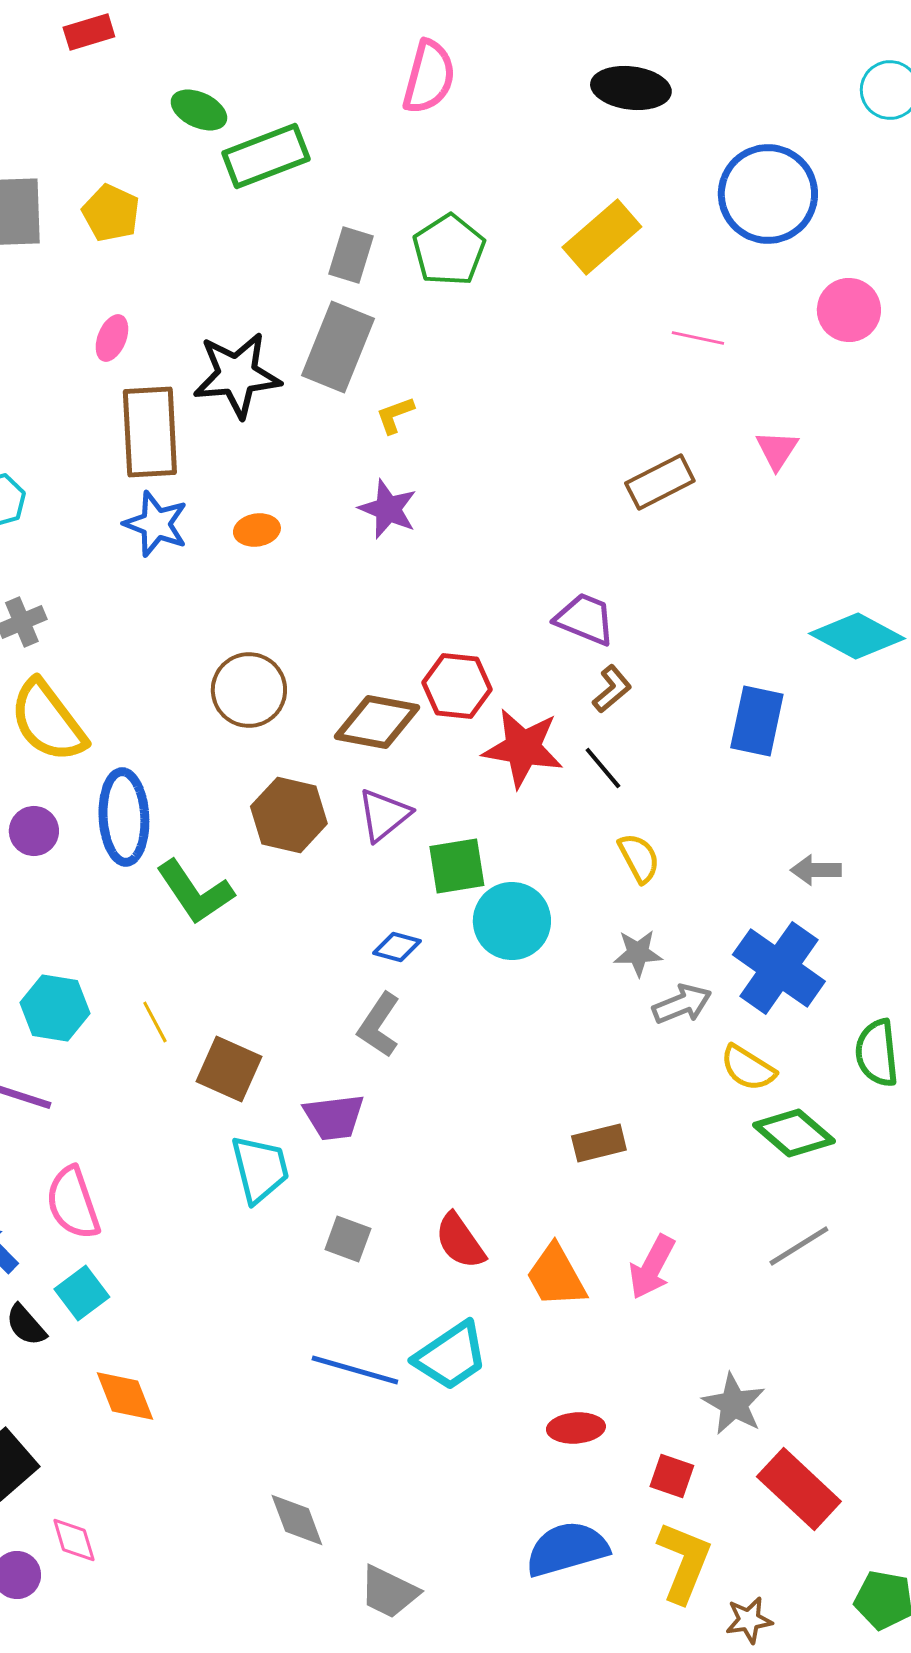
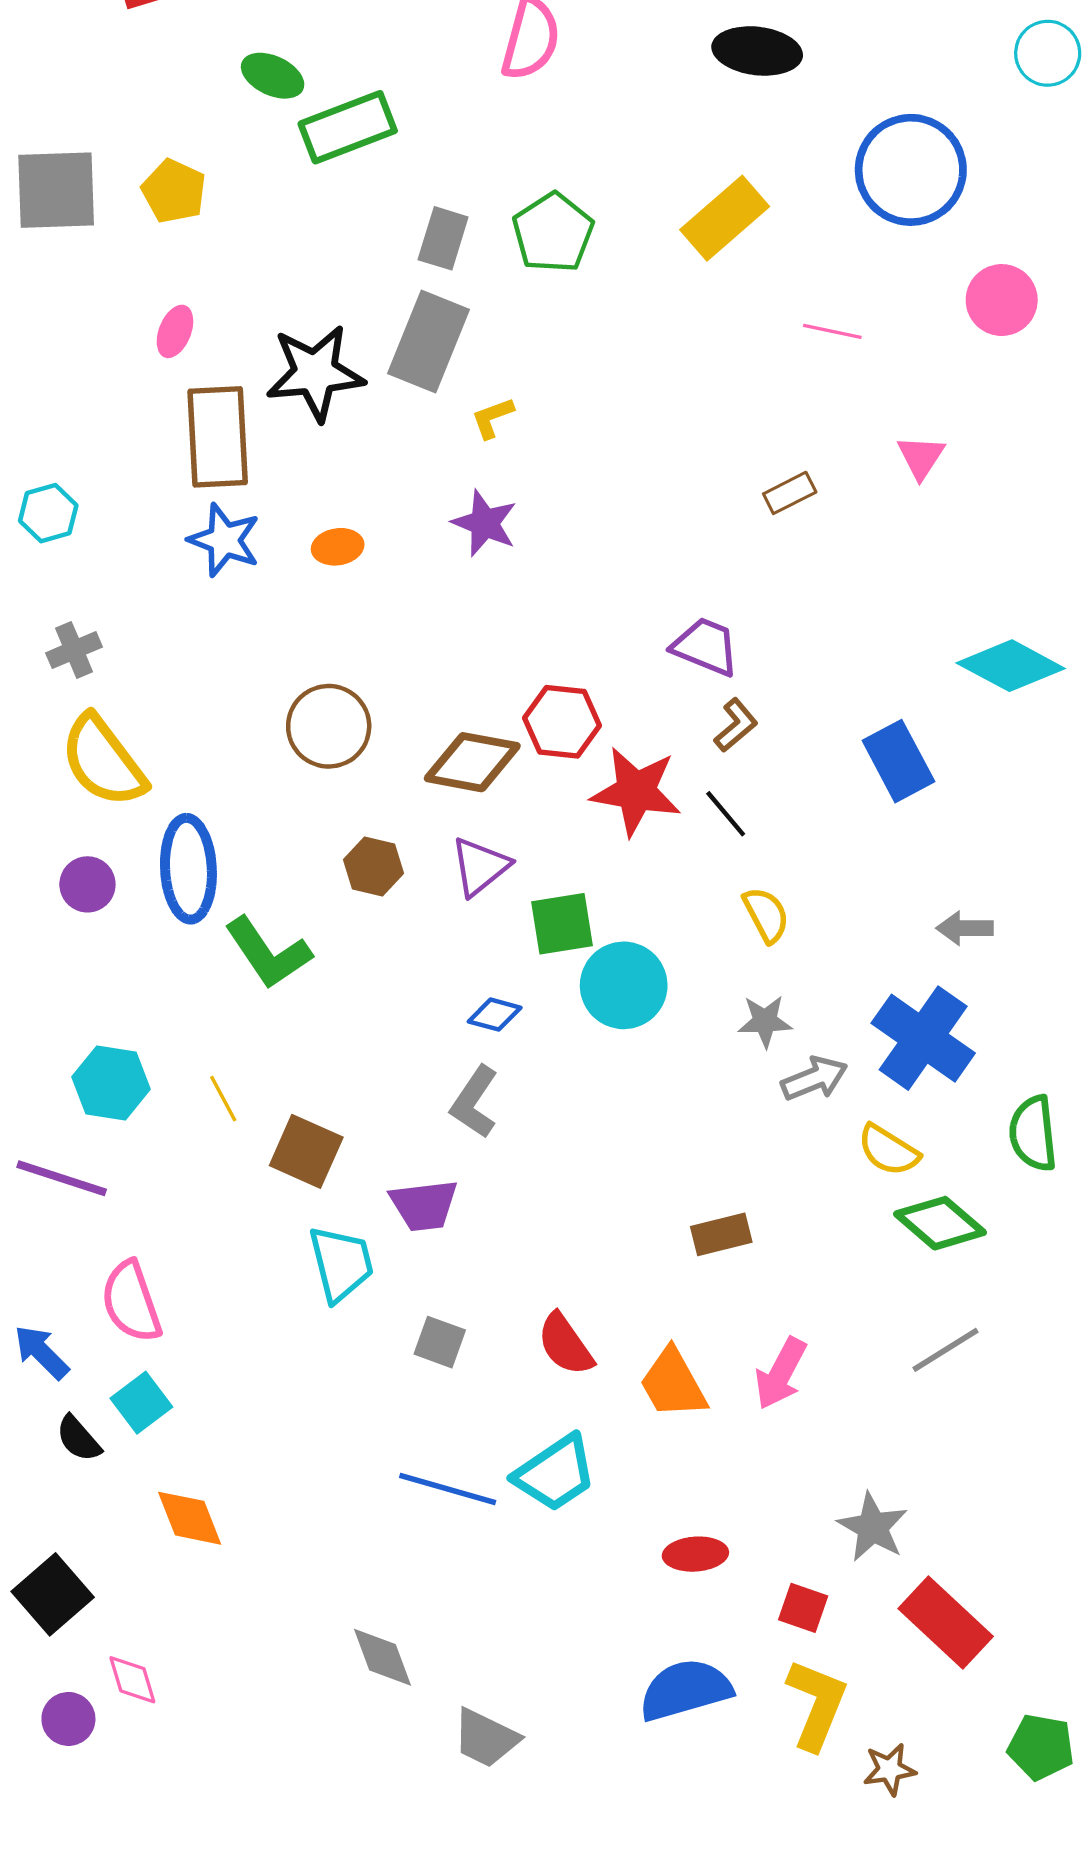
brown rectangle: (660, 482) -> (790, 493), size x0.7
blue rectangle: (757, 721) -> (898, 761), turned -40
brown hexagon: (289, 815) -> (374, 866), size x0.7

